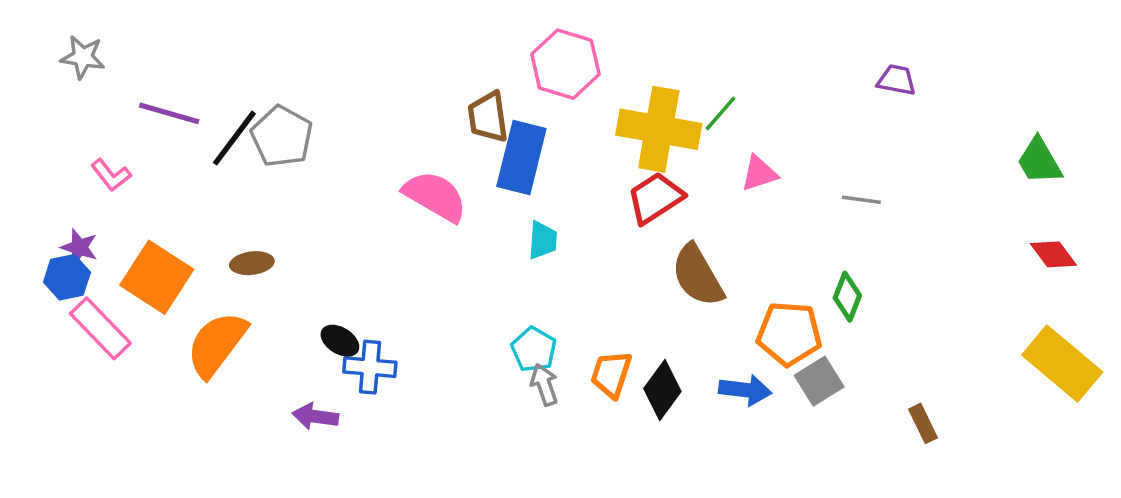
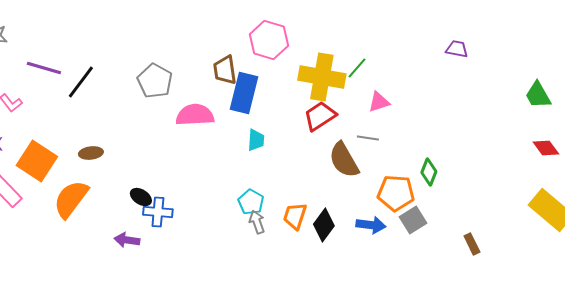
gray pentagon: (282, 136) -> (155, 81), moved
pink semicircle: (435, 196) -> (195, 115), turned -33
gray line: (861, 200) -> (368, 138), moved

